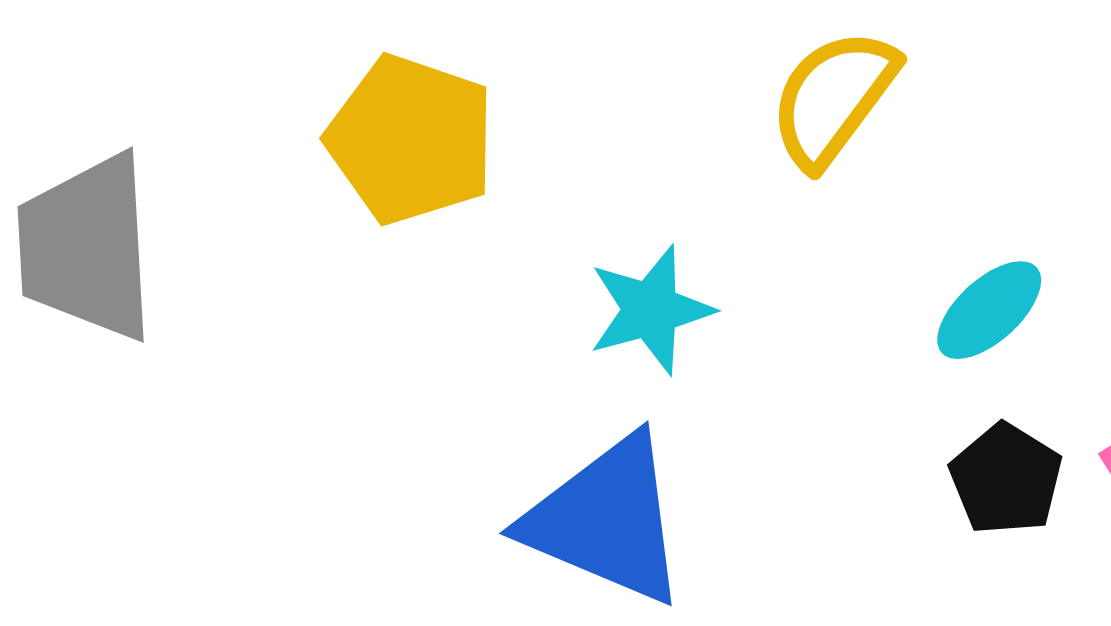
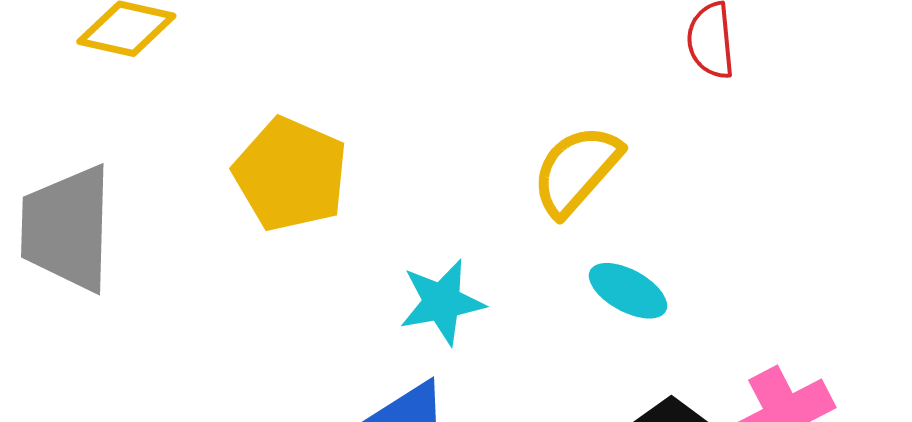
cyan ellipse: (989, 310) -> (628, 291), moved, turned 66

